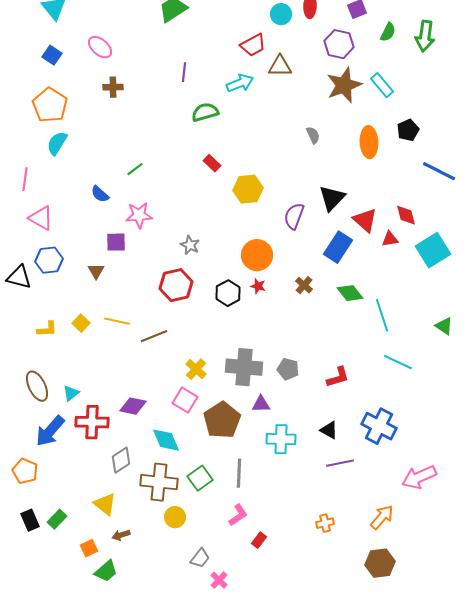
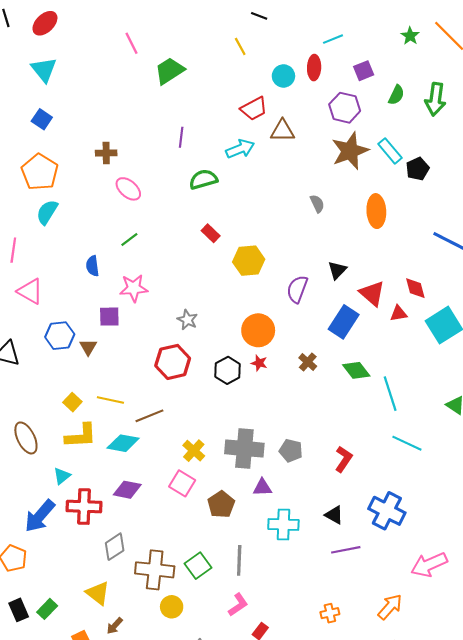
pink ellipse: (100, 47) -> (128, 189), moved
black pentagon: (408, 130) -> (417, 169), moved
blue semicircle: (100, 194) -> (92, 266), turned 42
black triangle: (332, 198) -> (337, 270), size x0.7
blue hexagon: (49, 260) -> (60, 336), moved
yellow L-shape: (47, 329) -> (81, 436), moved, size x1.5
red L-shape: (338, 377) -> (344, 459), turned -40
brown ellipse: (37, 386) -> (26, 438), moved
brown pentagon: (222, 420) -> (221, 504), size x0.7
cyan diamond: (166, 440) -> (123, 443), moved, turned -56
brown arrow: (121, 535) -> (115, 626), turned -30

